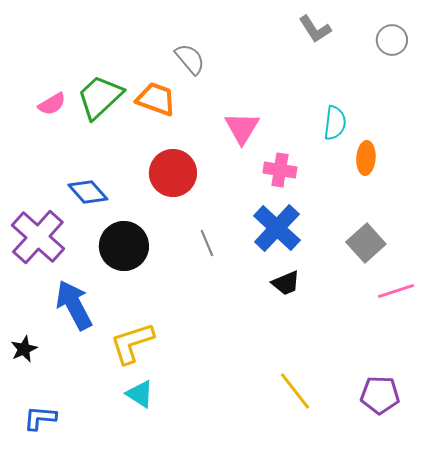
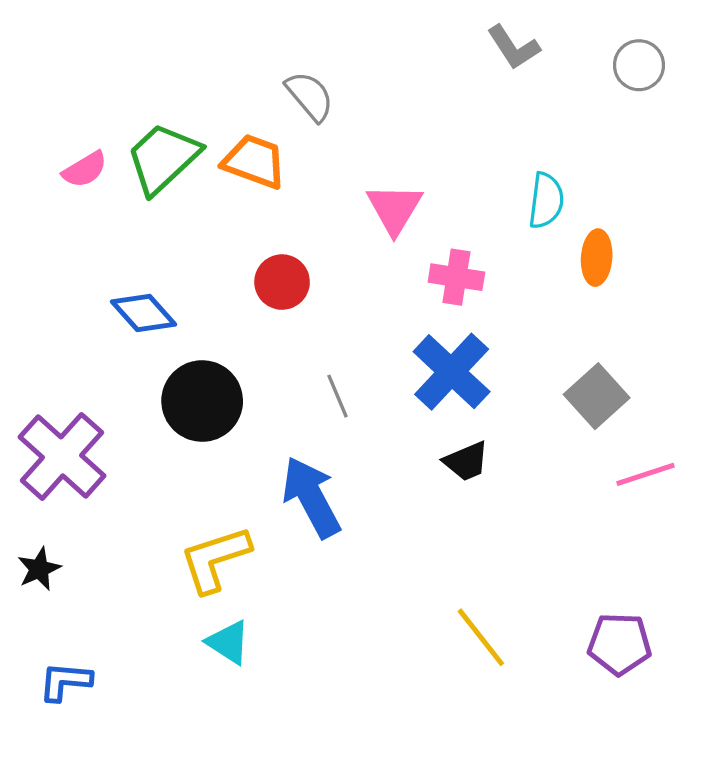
red circle: (173, 173) -> (282, 282), size x0.7
purple cross: (38, 237) -> (62, 456), moved
blue arrow: (74, 305) -> (311, 497), moved

